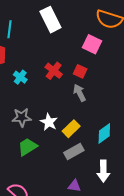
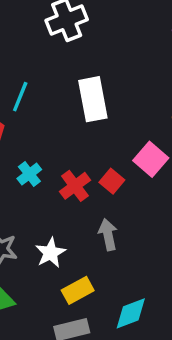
red square: (80, 71) -> (112, 181), moved
cyan cross: (20, 77) -> (29, 174), moved
white star: (49, 122) -> (50, 253), moved

